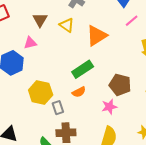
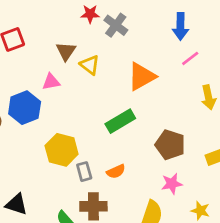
yellow triangle: (67, 25) -> (90, 65), moved
orange semicircle: (79, 92) -> (116, 171), moved
pink star: (109, 107) -> (172, 184), moved

